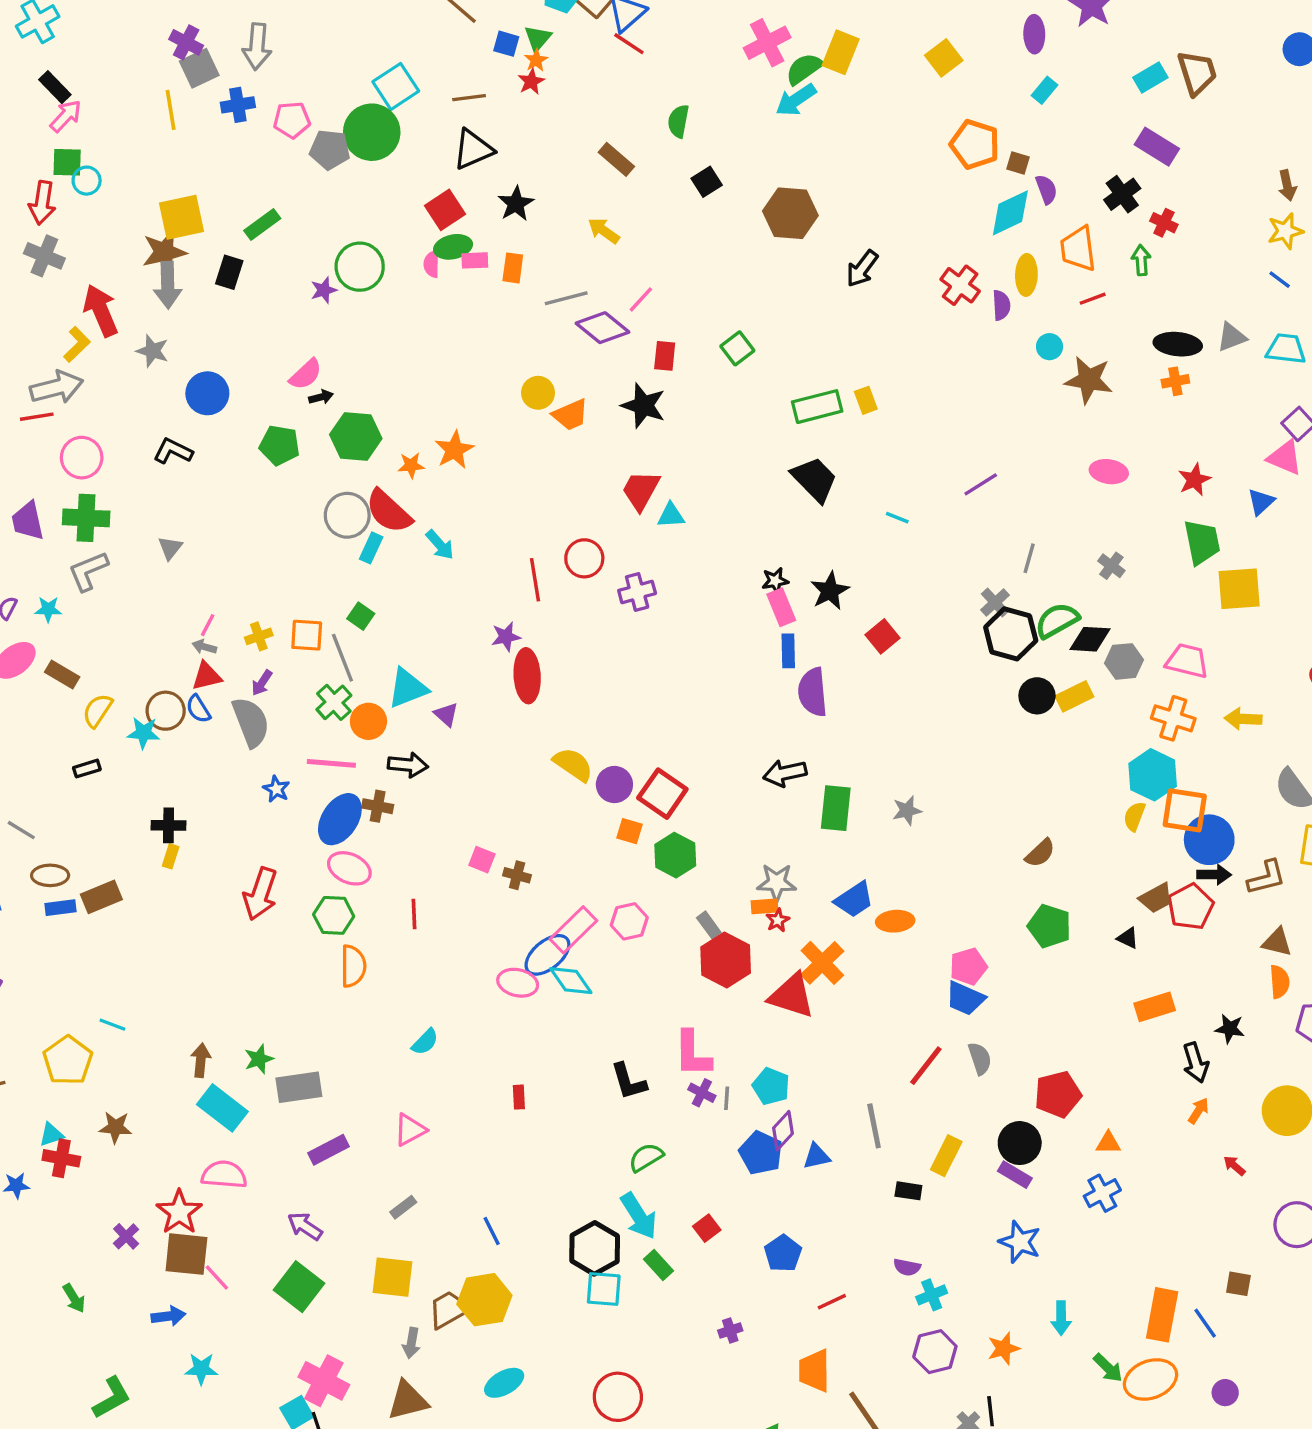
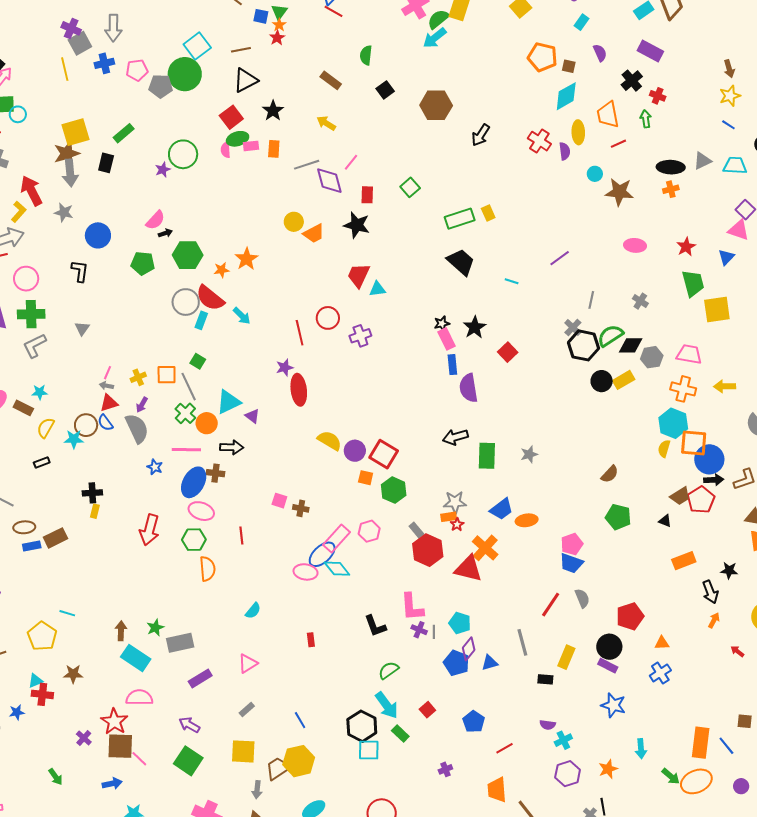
purple semicircle: (1046, 189) -> (600, 53), moved
purple diamond: (603, 328) -> (329, 181), turned 40
black L-shape: (173, 451) -> (80, 271), turned 75
cyan star: (48, 609) -> (40, 392), moved

